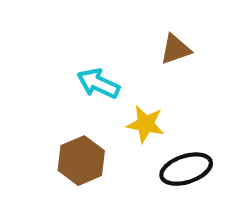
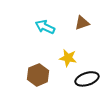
cyan arrow: (98, 83) -> (45, 27), moved

